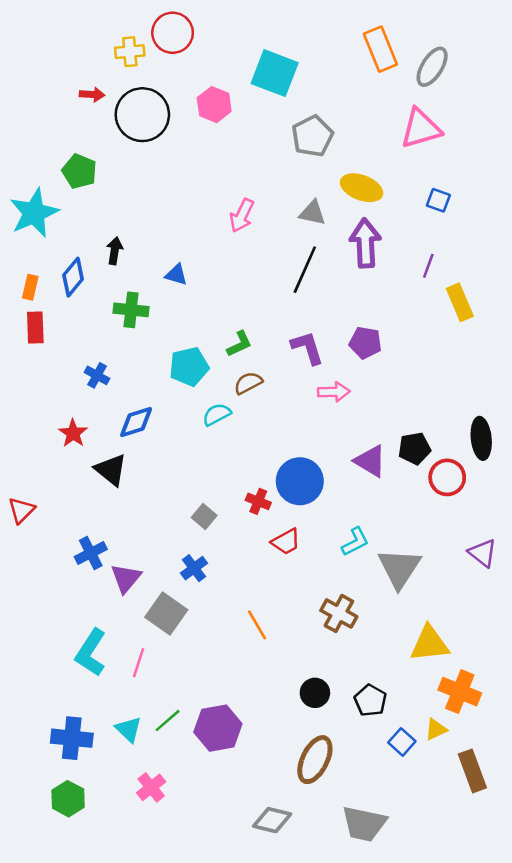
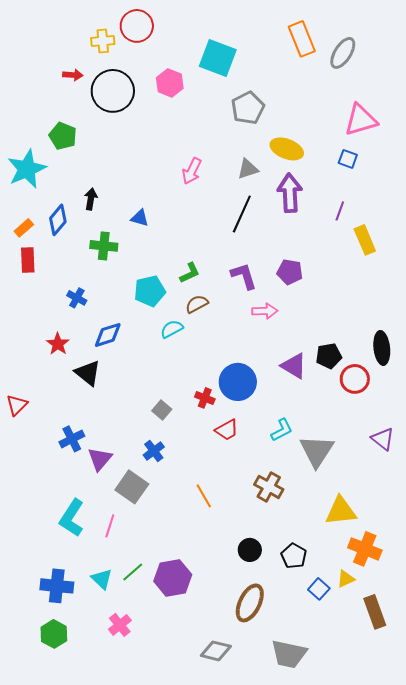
pink triangle: (421, 128) -> (361, 120), moved
gray triangle: (312, 213) -> (248, 169), turned -30
orange rectangle: (30, 287) -> (24, 228), turned 36

